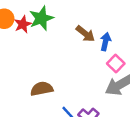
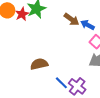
blue arrow: (106, 42) -> (88, 25), turned -72

